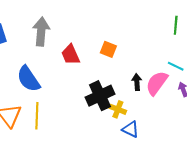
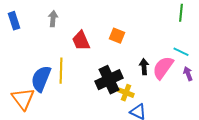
gray arrow: (41, 32) -> (53, 19), size x0.6
blue semicircle: (29, 79) -> (41, 79), moved, turned 56
yellow line: (37, 116) -> (61, 71), moved

